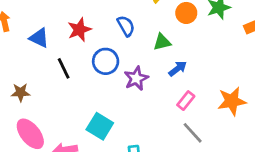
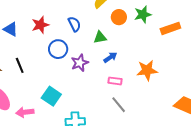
black line: (64, 68) -> (20, 65), moved
pink rectangle: (186, 101) -> (115, 81), turned 56
orange star: (232, 101) -> (147, 70), moved

